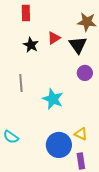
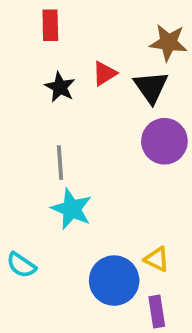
purple circle: (85, 73) -> (164, 141), size x1.5
gray line: (21, 83) -> (60, 163), moved
cyan star: (53, 99) -> (72, 209), moved

